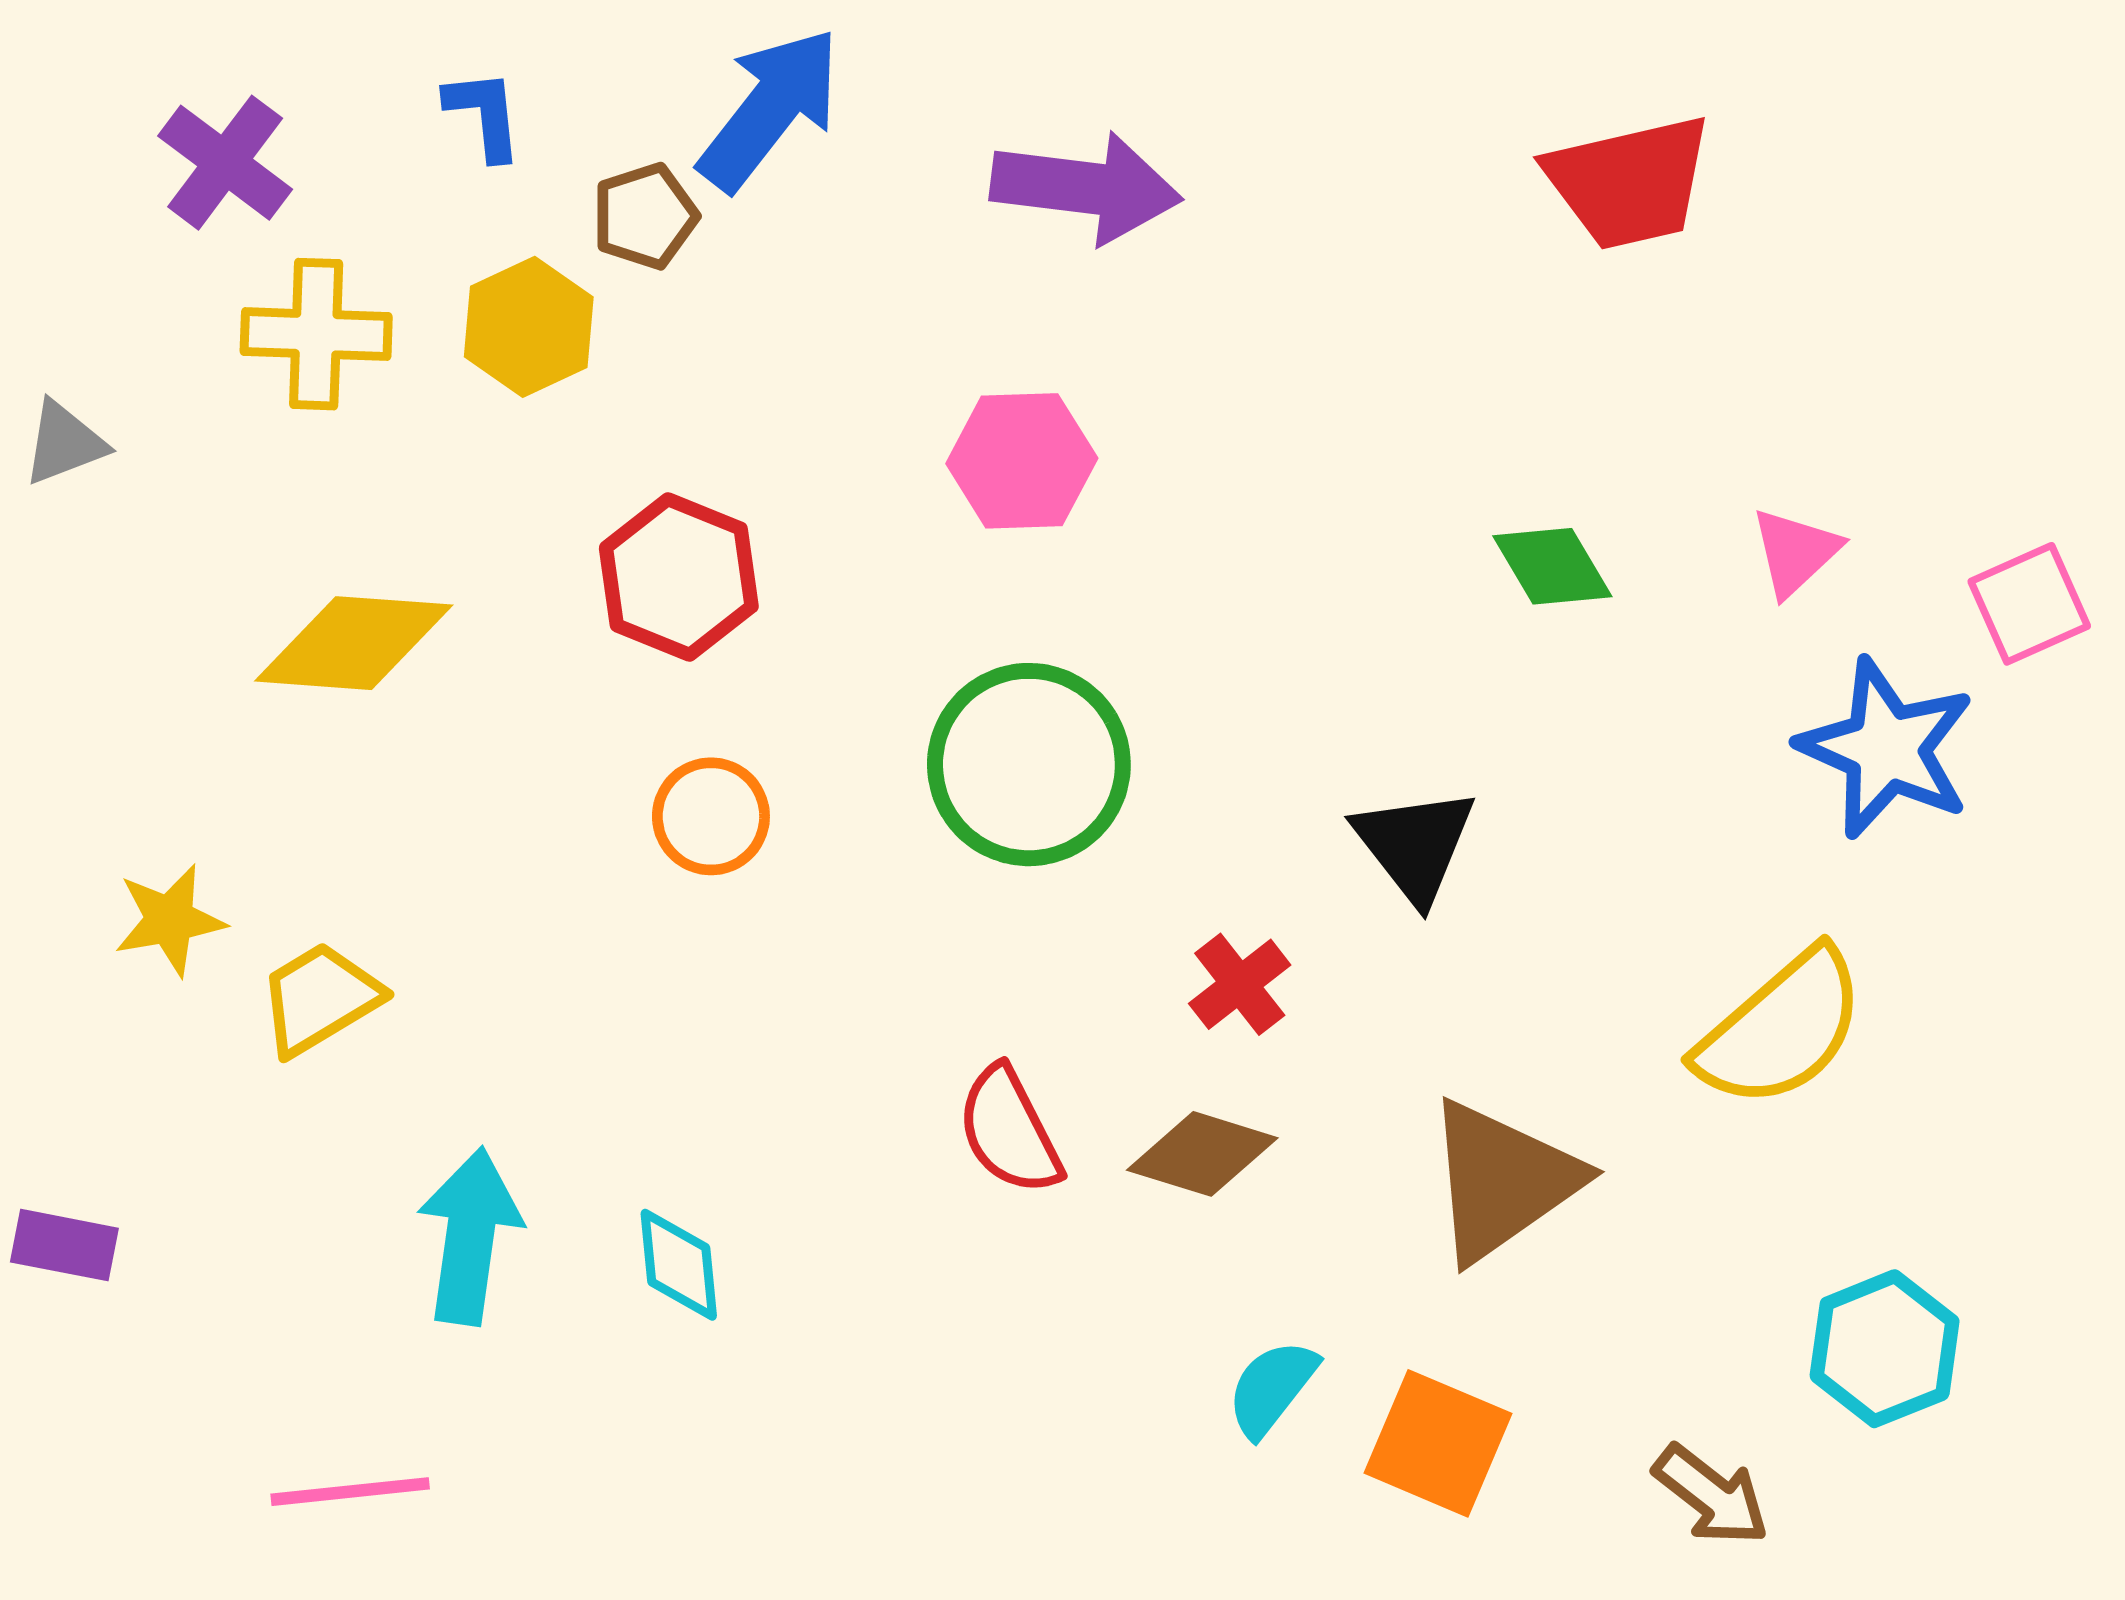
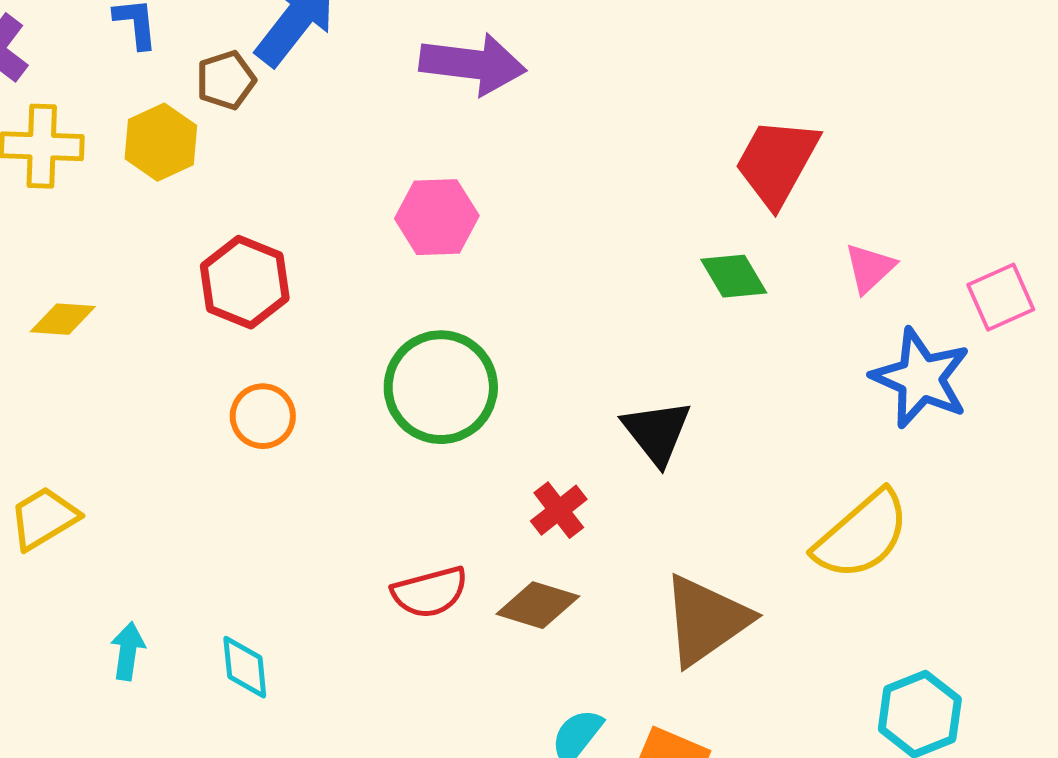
red trapezoid: (1629, 182) -> (777, 162), moved, turned 132
yellow diamond: (354, 643) -> (63, 319), size x0.6
red semicircle: (1009, 1131) -> (430, 592), turned -78
cyan arrow: (470, 1236) -> (128, 651), size x0.6

